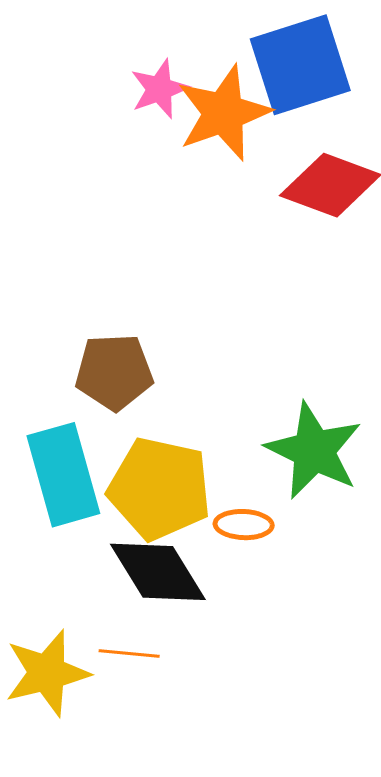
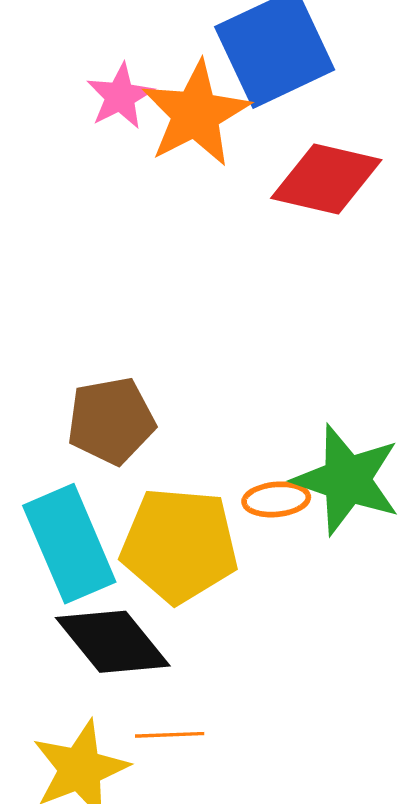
orange ellipse: (244, 525) -> (276, 499), moved
black diamond: (158, 572) -> (113, 642), moved

